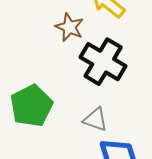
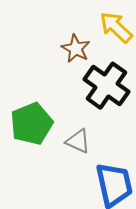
gray triangle: (95, 120) -> (78, 141), moved

